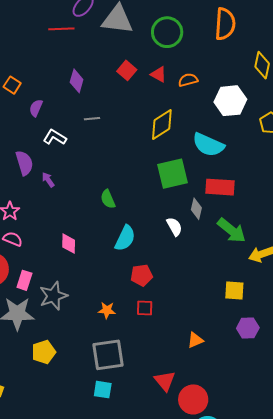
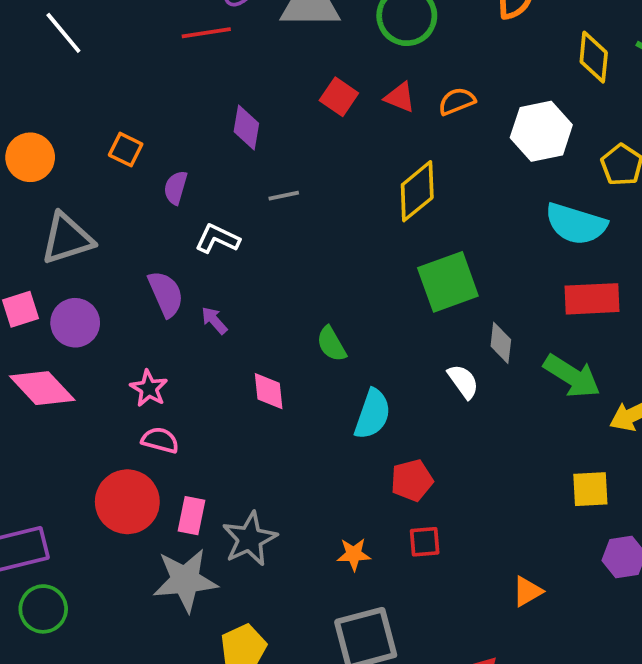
cyan semicircle: (208, 145) -> (576, 224), moved
red rectangle: (220, 187) -> (592, 299), moved
pink diamond: (69, 244) -> (269, 391), moved

